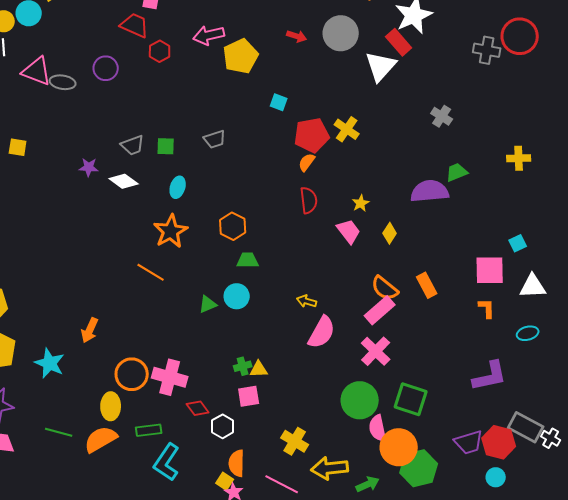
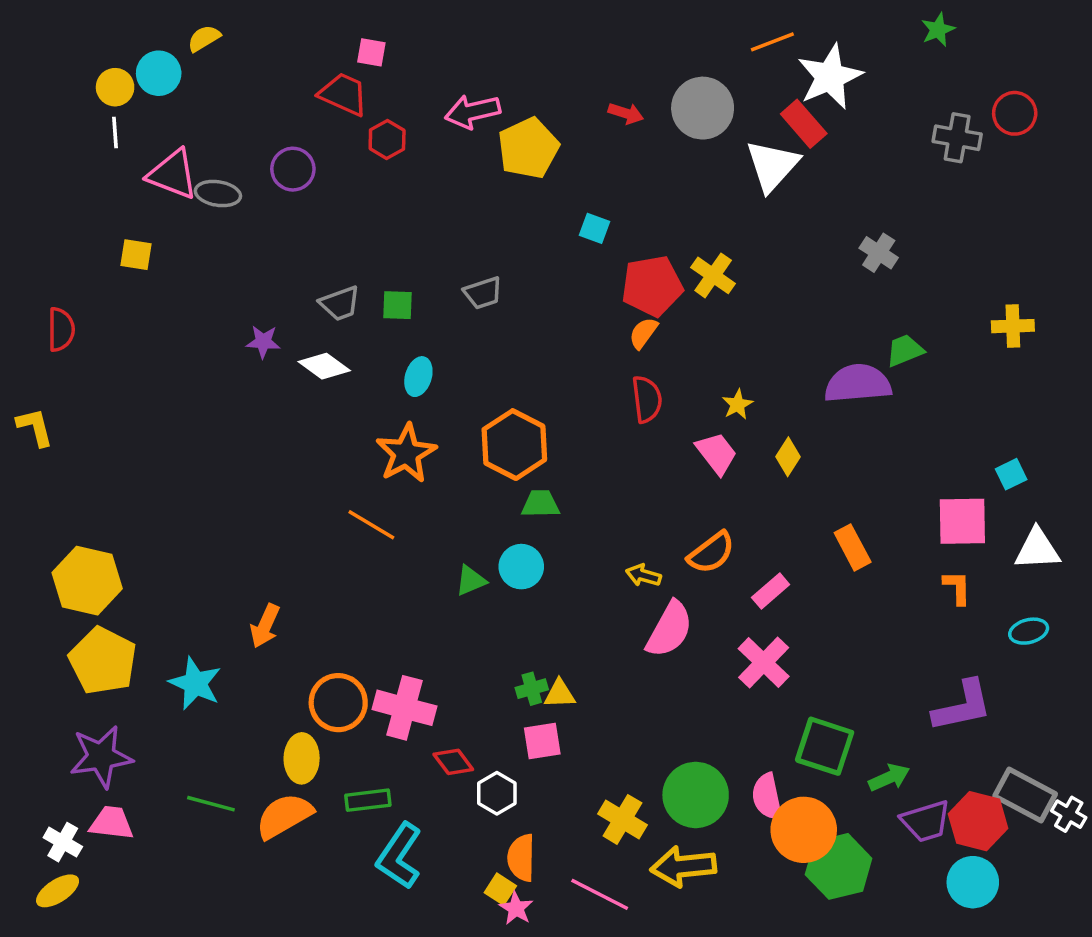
red circle: (520, 36) -> (1015, 113), size x0.7
yellow square: (18, 147) -> (136, 255), moved
orange hexagon: (233, 226) -> (514, 445), size x1.4
orange semicircle: (385, 288) -> (711, 553), moved, turned -76
pink rectangle: (380, 310) -> (771, 591), size x0.7
green circle: (360, 400) -> (696, 795), moved
cyan circle: (496, 477) -> (973, 882), size x1.5
green arrow: (368, 484) -> (889, 778), moved

